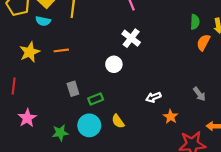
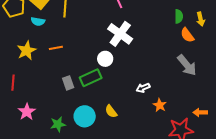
white cross: (131, 38) -> (120, 34), size x1.4
orange semicircle: (203, 42) -> (187, 35), turned -63
gray arrow: (199, 94) -> (187, 65), moved, size x1.6
green rectangle: (96, 99) -> (91, 78), moved, size x1.5

